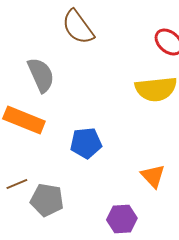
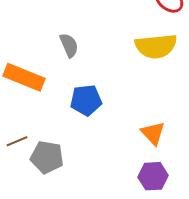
gray semicircle: (41, 75) -> (69, 45), moved, size x0.7
purple hexagon: (122, 219) -> (153, 176), moved

